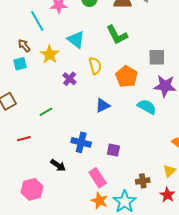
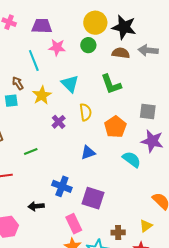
purple square: (113, 150) -> (93, 198), size x1.6
black arrow: (58, 165) -> (36, 206), turned 133

